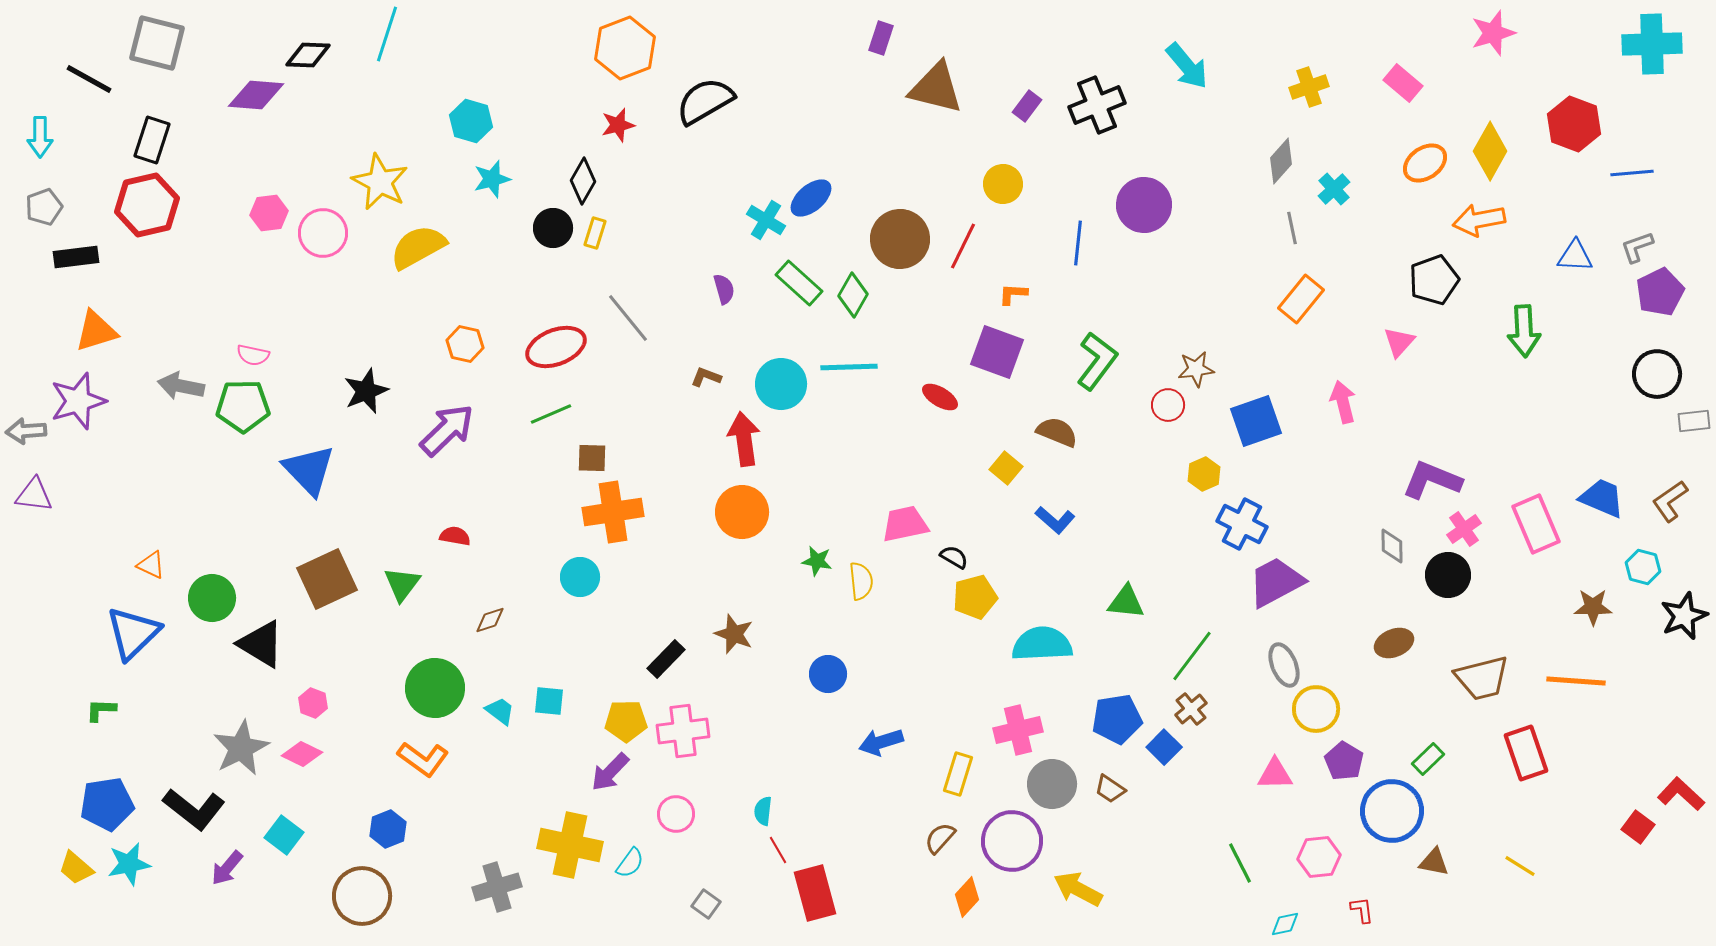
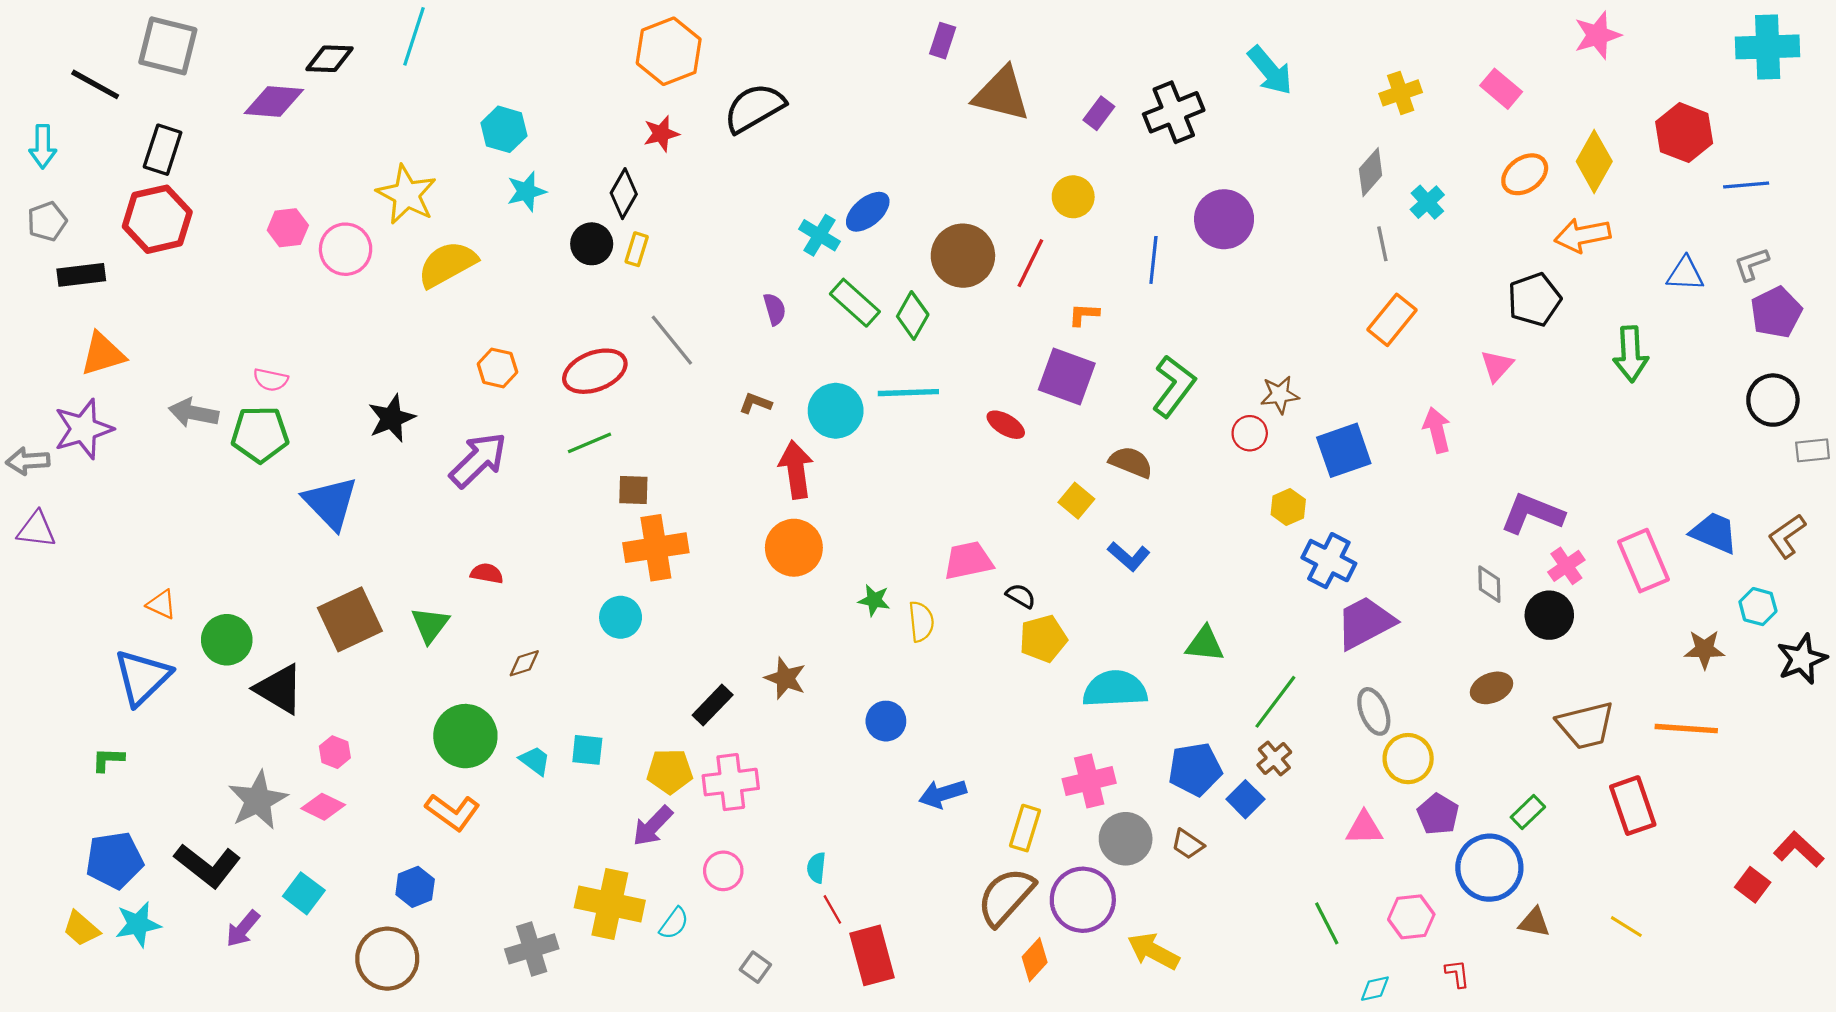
brown semicircle: (940, 838) -> (1006, 897), size x1.8

